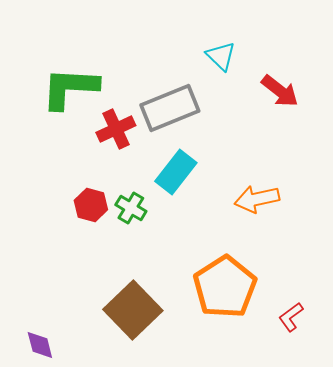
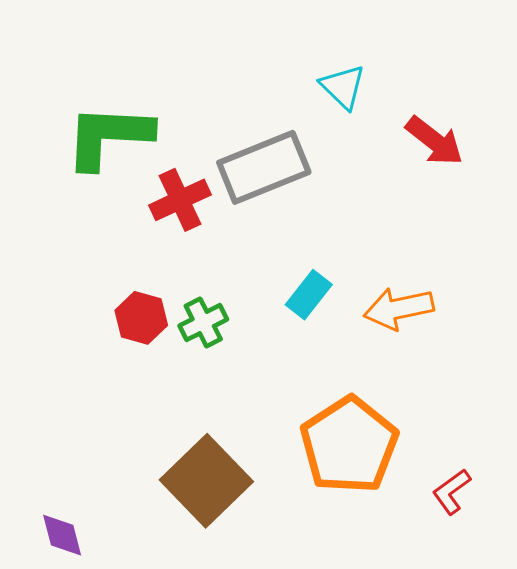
cyan rectangle: (176, 172) -> (309, 295), moved, size x0.7
green cross: (131, 208) -> (203, 323), turned 32

